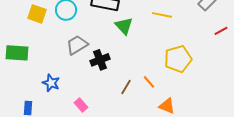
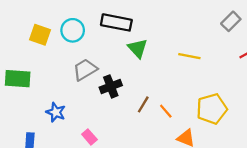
yellow line: (162, 15) -> (189, 56), moved
yellow pentagon: (178, 59) -> (212, 109), moved
brown line: (126, 87) -> (143, 104), moved

